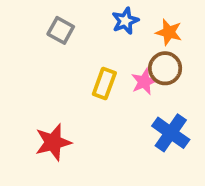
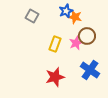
orange star: (169, 32) -> (75, 17), moved
red star: (53, 142) -> (55, 77), moved

